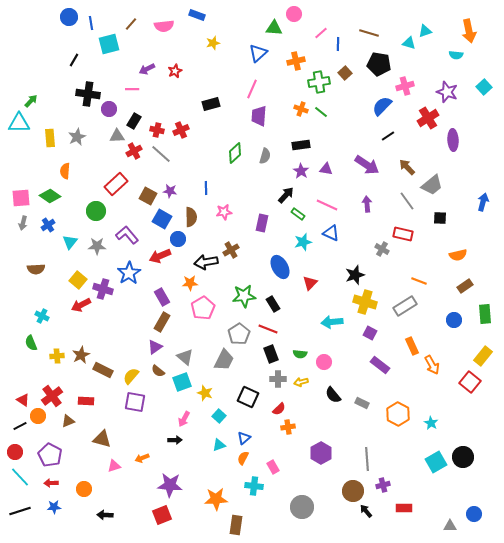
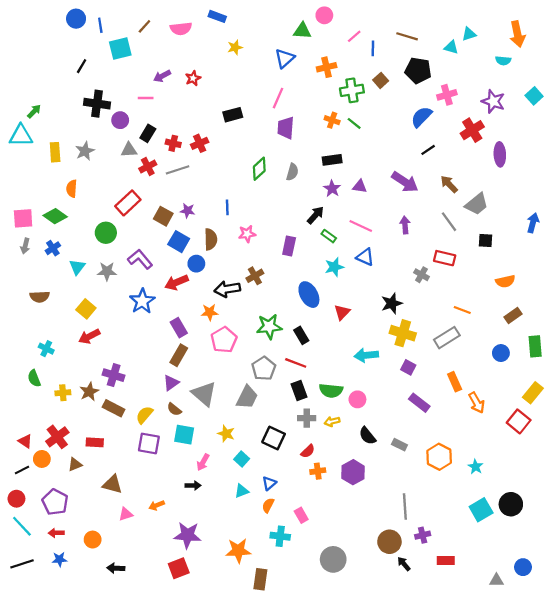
gray line: (161, 154) -> (178, 170), turned -60
purple cross: (103, 289) -> (114, 375), moved
green semicircle: (300, 354) -> (331, 391), size x1.5
gray triangle: (185, 357) -> (204, 394), size x1.4
cyan square: (182, 382) -> (184, 435), moved, turned 30
purple hexagon: (321, 453) -> (353, 472), moved

